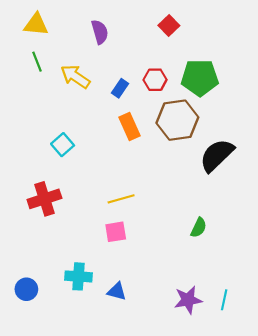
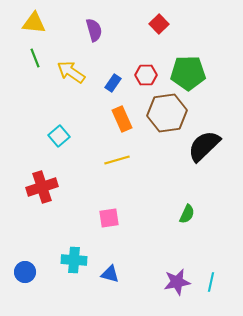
yellow line: (121, 199) -> (117, 160), moved

